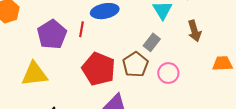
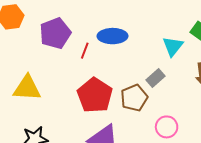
purple pentagon: (52, 34) -> (55, 33), moved
pink circle: (168, 73) -> (167, 127), moved

